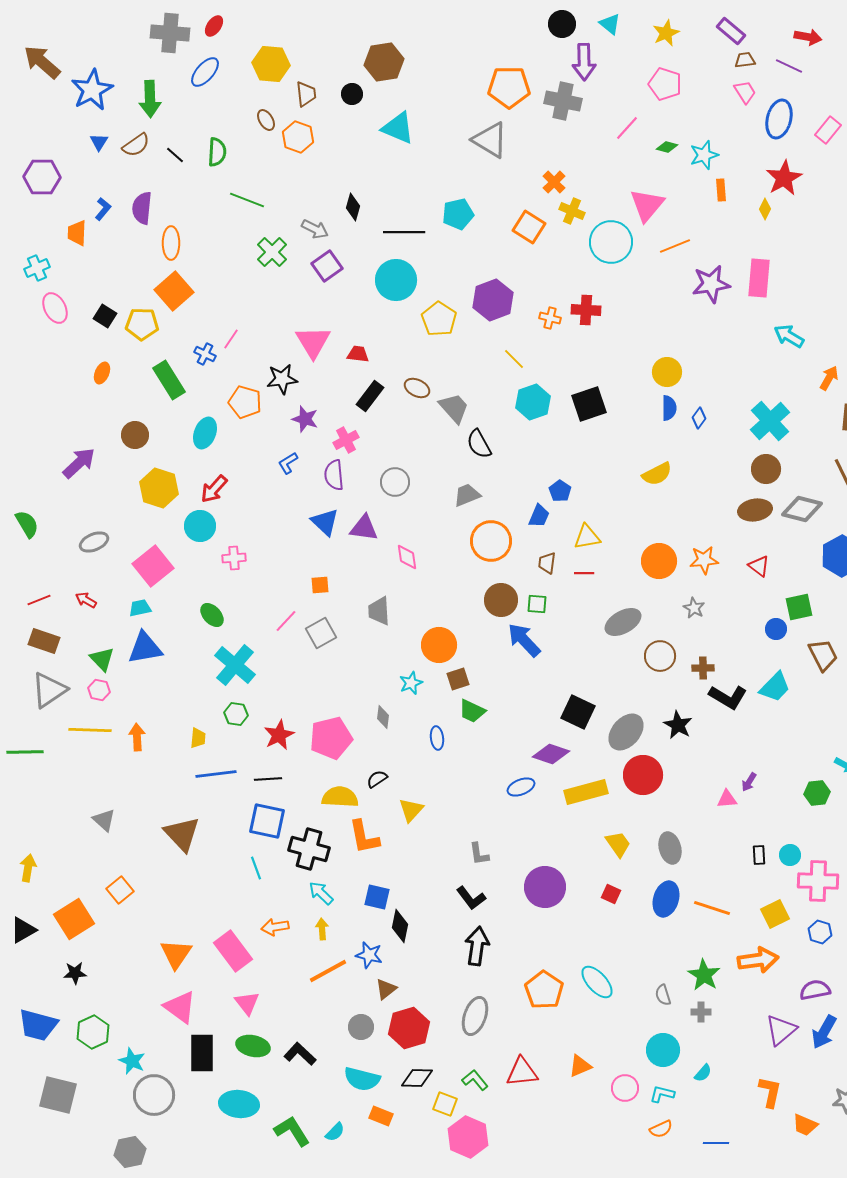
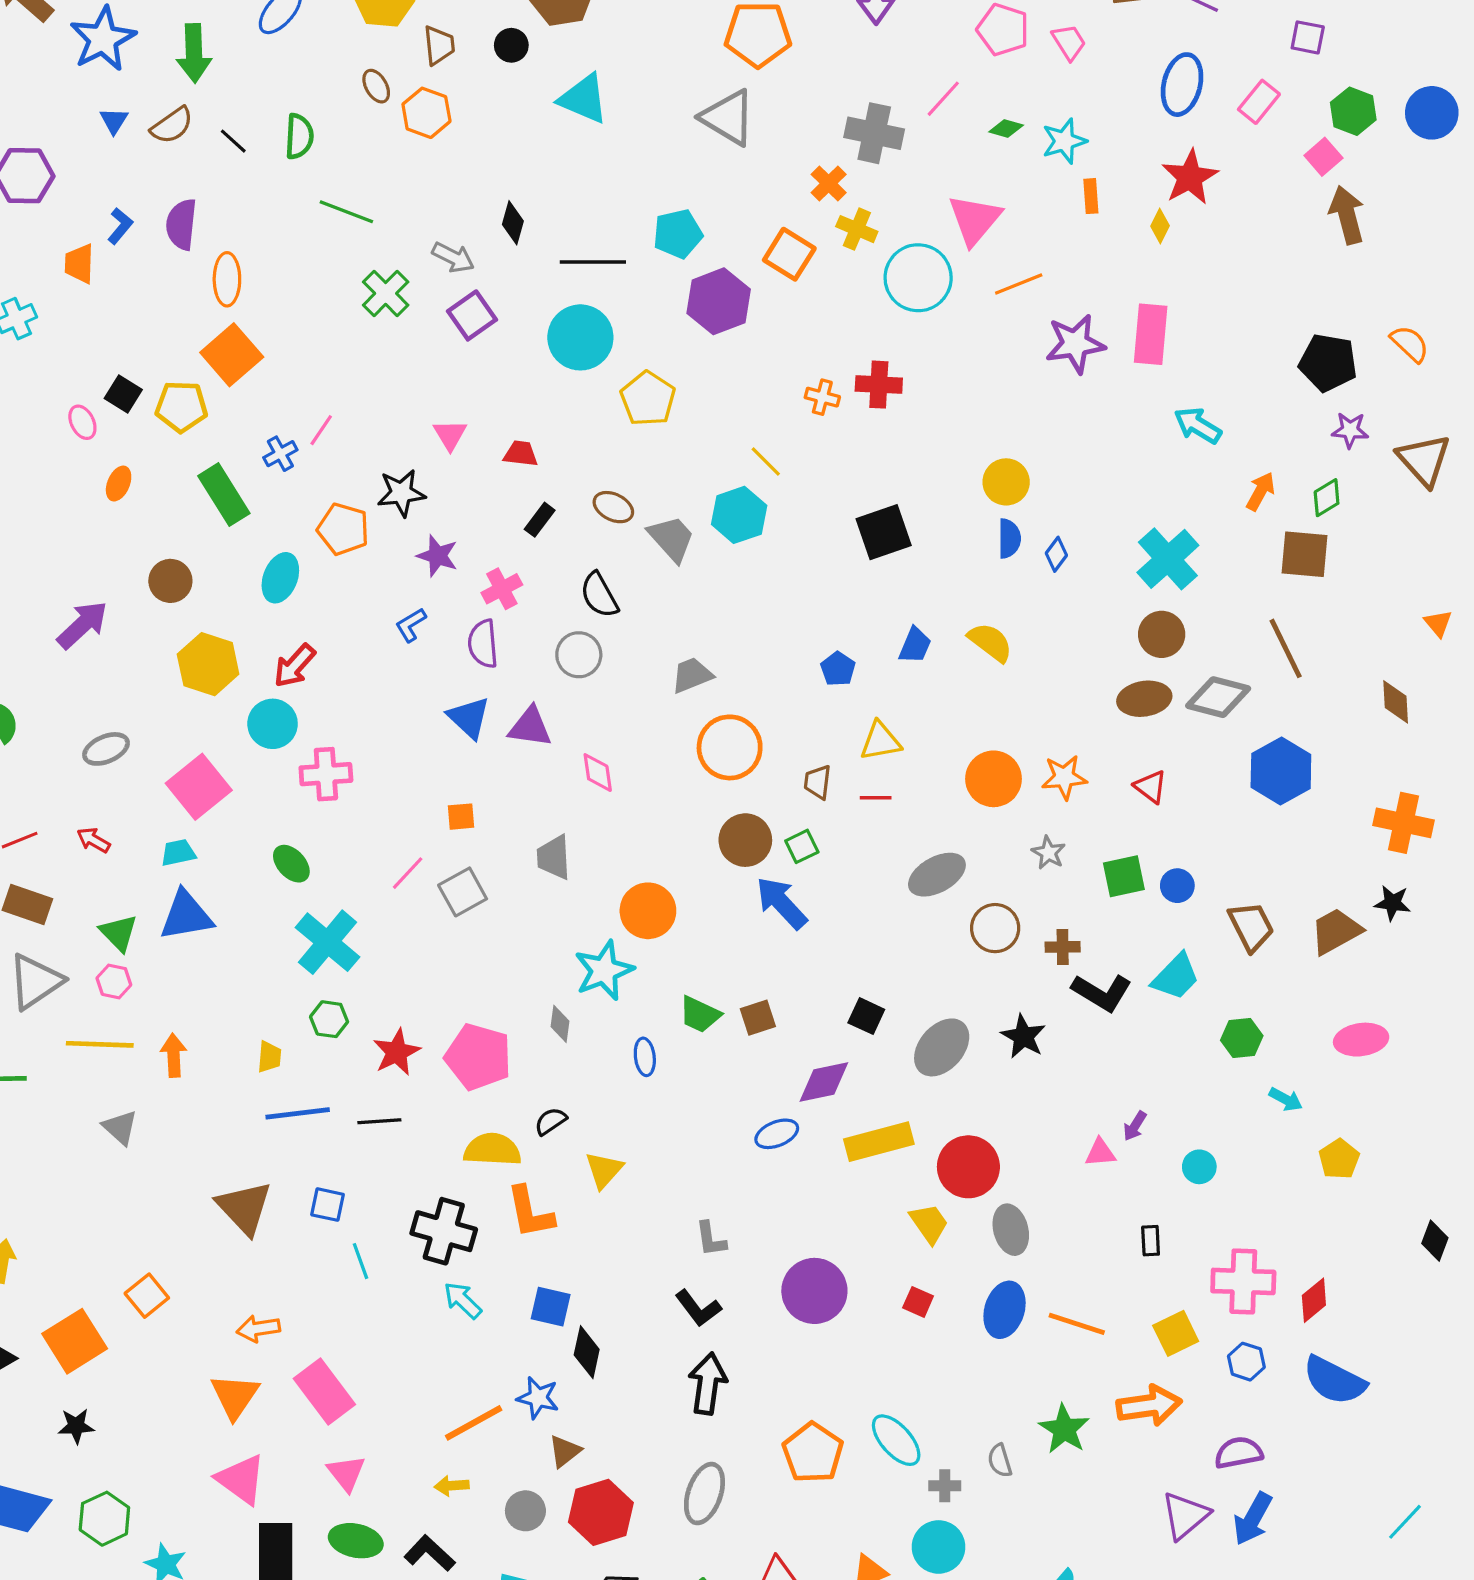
pink trapezoid: (745, 92) -> (1069, 42), moved
gray cross: (563, 101) -> (874, 133), moved
purple hexagon: (493, 300) -> (719, 301), moved
pink ellipse: (55, 308) -> (82, 422), moved, size x0.7
pink triangle: (313, 342) -> (450, 435), size x0.6
blue cross: (205, 354) -> (280, 454), turned 35
black rectangle: (370, 396) -> (540, 520), size x0.7
cyan hexagon: (533, 402) -> (739, 515), moved
black semicircle: (479, 444) -> (599, 595), moved
yellow semicircle: (657, 474) -> (990, 642), turned -116
blue trapezoid: (539, 516) -> (915, 645), moved
pink cross: (234, 558) -> (326, 774), size x1.4
green square: (537, 604) -> (802, 846), turned -30
green square: (799, 607) -> (1124, 876), moved
brown square: (458, 679) -> (758, 1018), moved
cyan star: (411, 683) -> (604, 970), size x1.6
black square: (578, 712) -> (866, 1016), size x0.7
pink pentagon: (331, 738) -> (478, 1057), turned 30
purple diamond: (551, 754) -> (824, 1082), turned -30
red circle: (643, 775) -> (968, 1167), moved
green hexagon: (817, 793) -> (1242, 1038), moved
gray triangle: (104, 820) -> (120, 1128), moved
blue square: (267, 821) -> (327, 1205), moved, size x0.6
cyan circle: (790, 855) -> (1199, 1167), moved
orange arrow: (275, 927) -> (258, 1329), moved
yellow arrow: (322, 929) -> (452, 1486), moved, turned -90
gray cross: (701, 1012) -> (945, 1486), moved
cyan circle: (663, 1050) -> (939, 1547), moved

